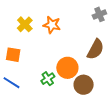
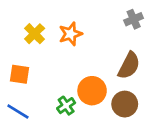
orange star: (52, 25) -> (70, 34), turned -30
brown circle: (84, 85) -> (125, 104), moved

